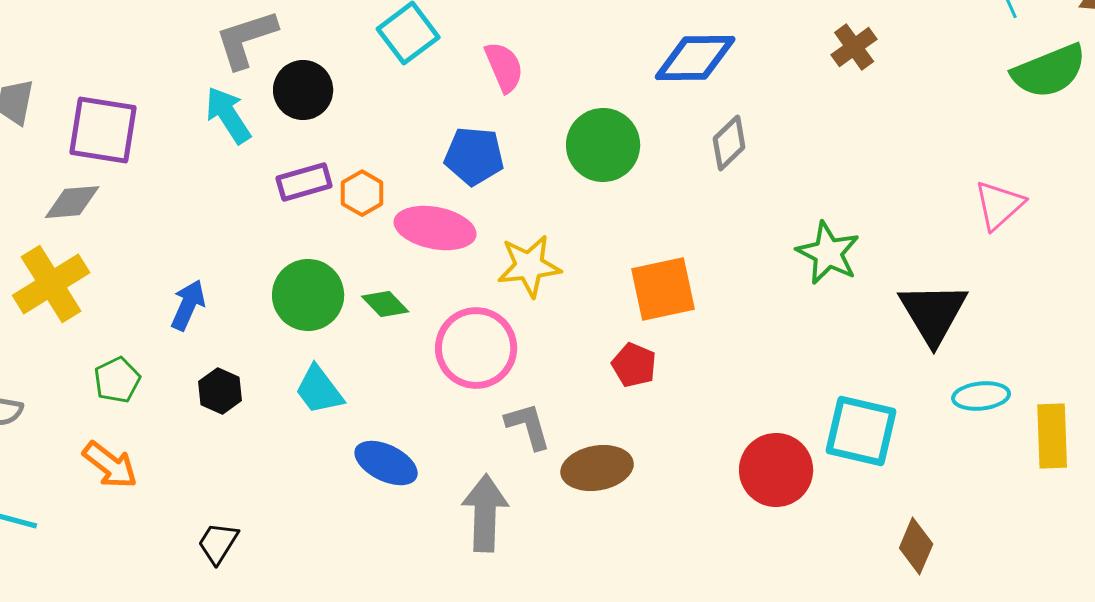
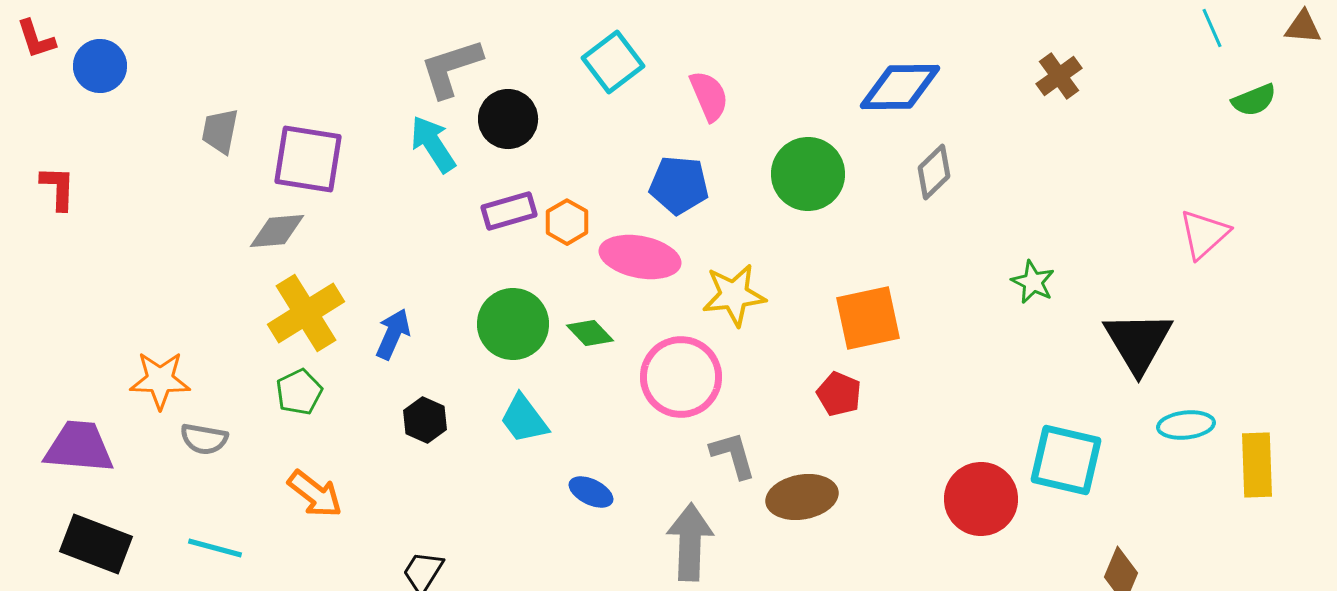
green semicircle: (1049, 71) -> (1254, 100), size x0.6
green star: (828, 253) -> (1033, 282), size x0.7
yellow cross: (51, 284) -> (306, 313), moved
green pentagon: (117, 380) -> (299, 392), moved
blue ellipse: (386, 463) -> (591, 492), size x0.7

